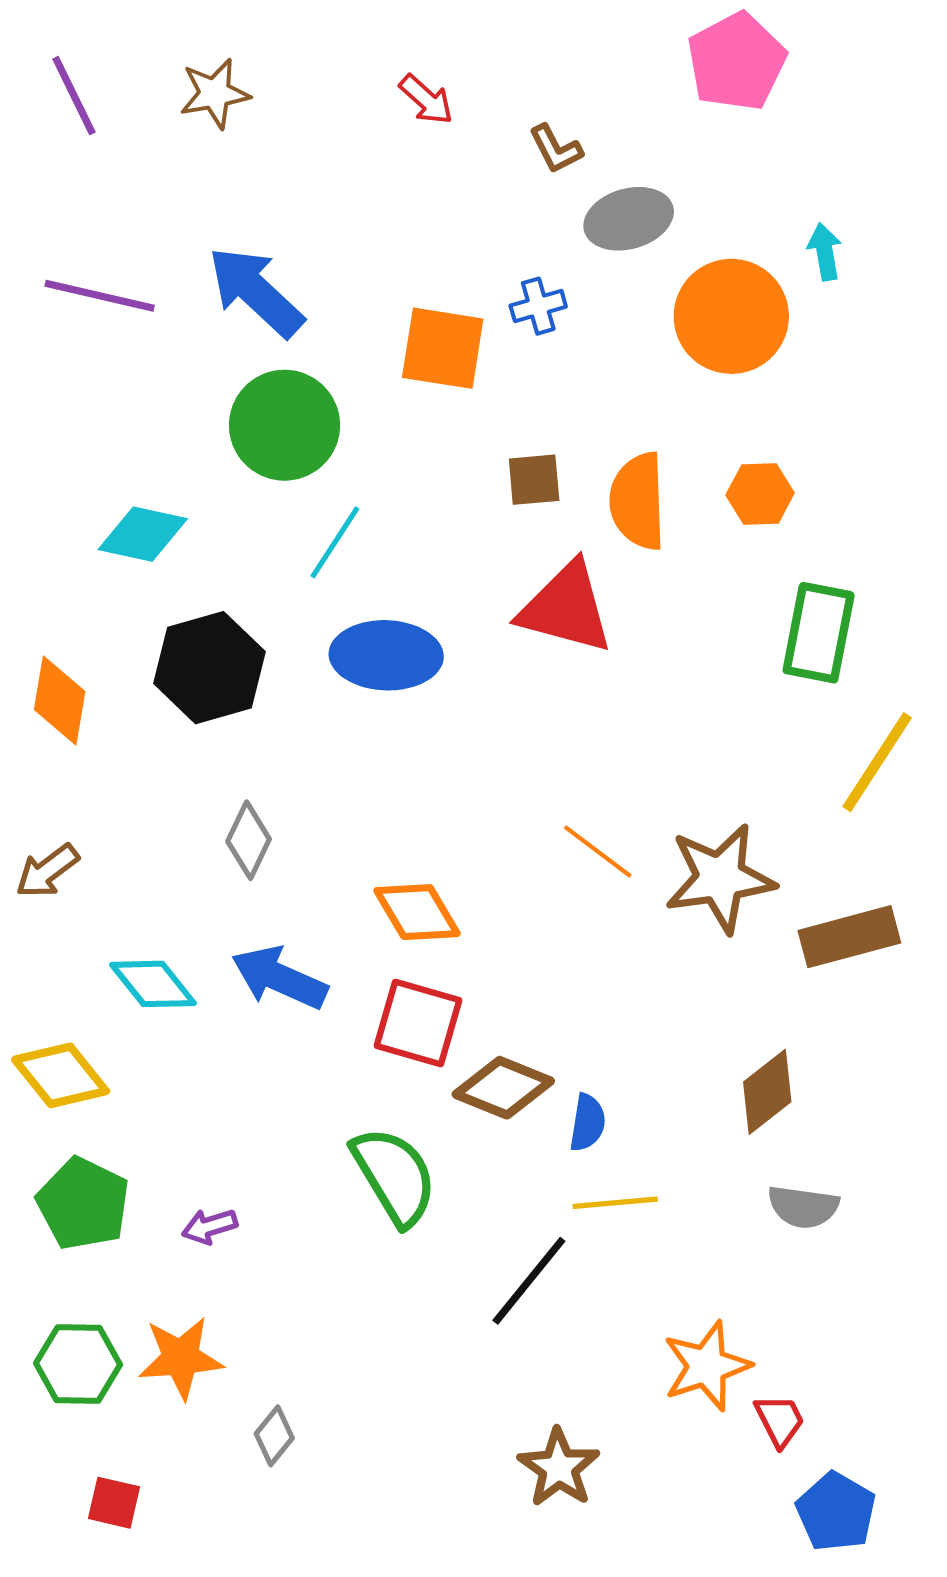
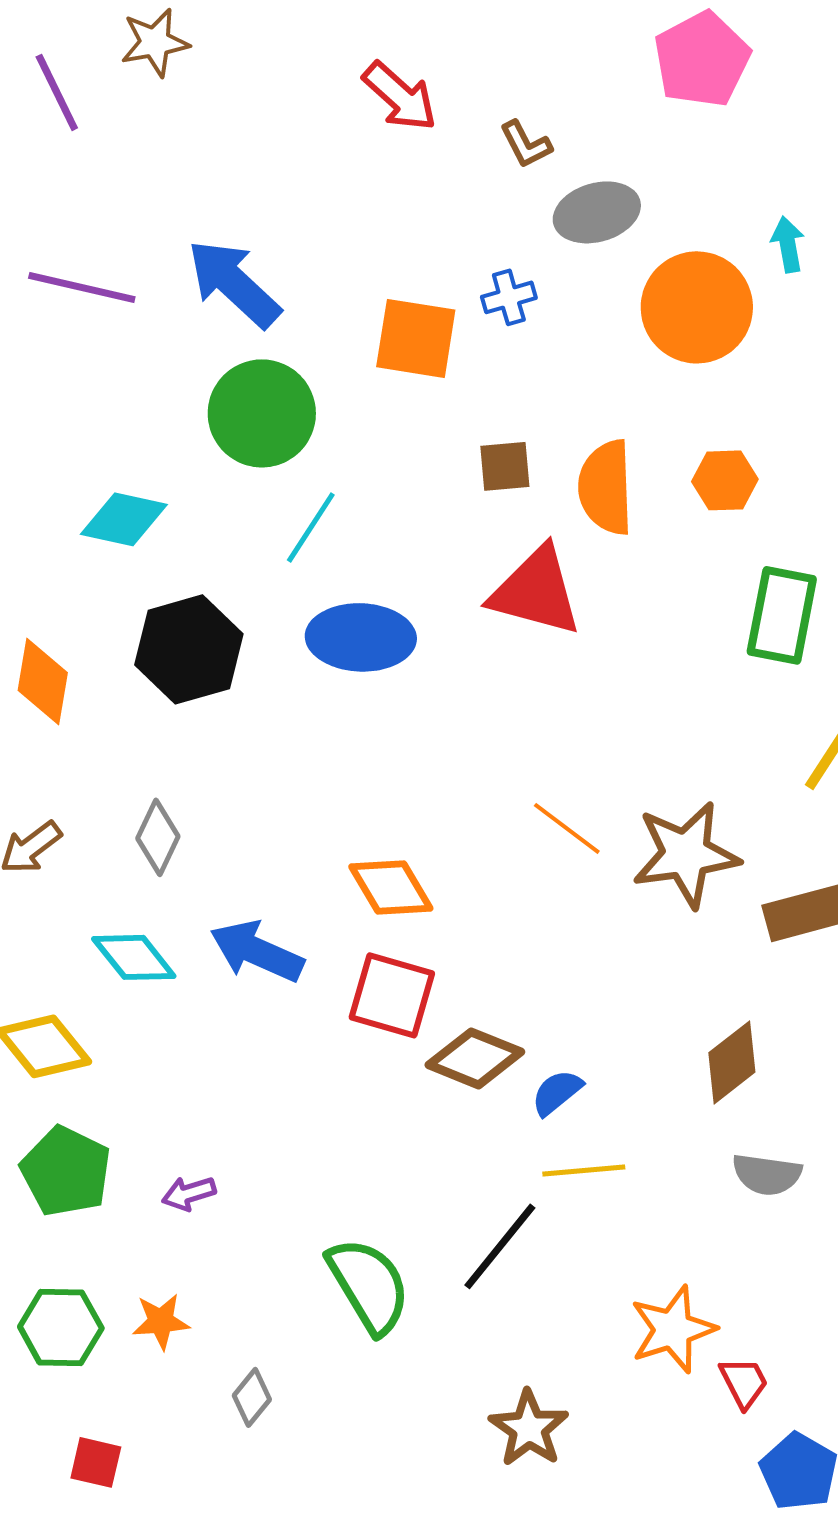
brown star: (215, 93) -> (155, 42), moved
red arrow: (426, 100) -> (400, 96), size x1.4
gray diamond: (249, 840) -> (158, 837), moved
blue semicircle: (587, 1123) -> (557, 1092), turned -138
green semicircle: (394, 1176) -> (369, 1285), moved
orange star: (181, 1358) -> (161, 1321), size x0.7

